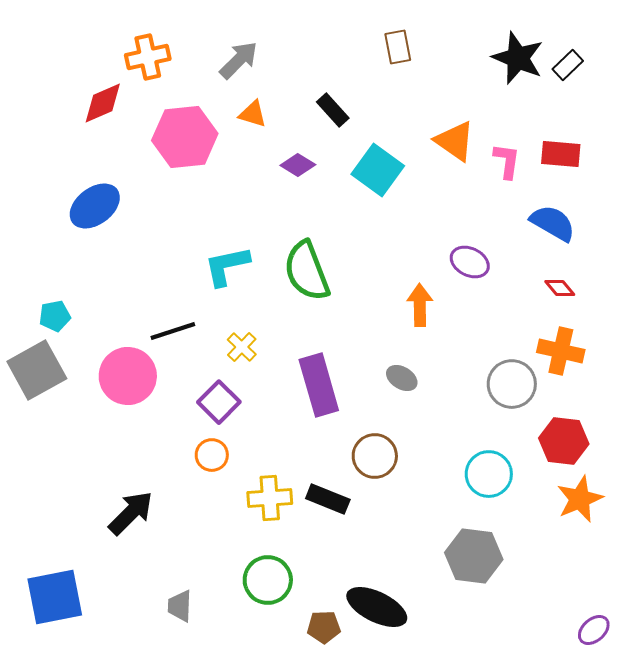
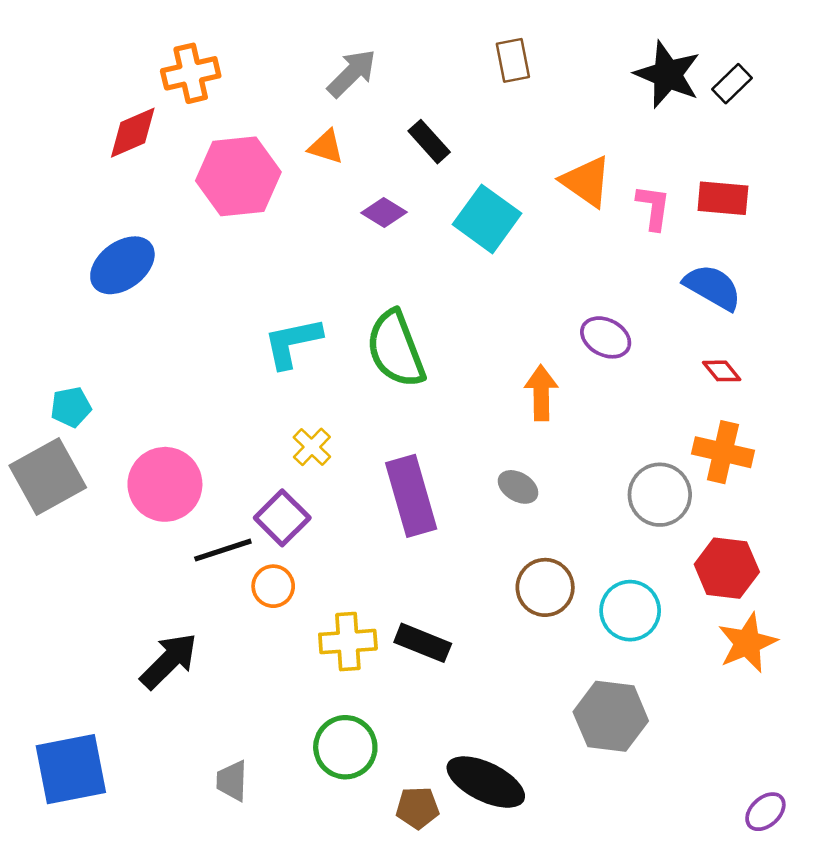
gray arrow: (239, 60) -> (352, 73), moved
black line: (173, 331) -> (223, 550), moved
brown circle: (375, 456) -> (545, 587), moved

